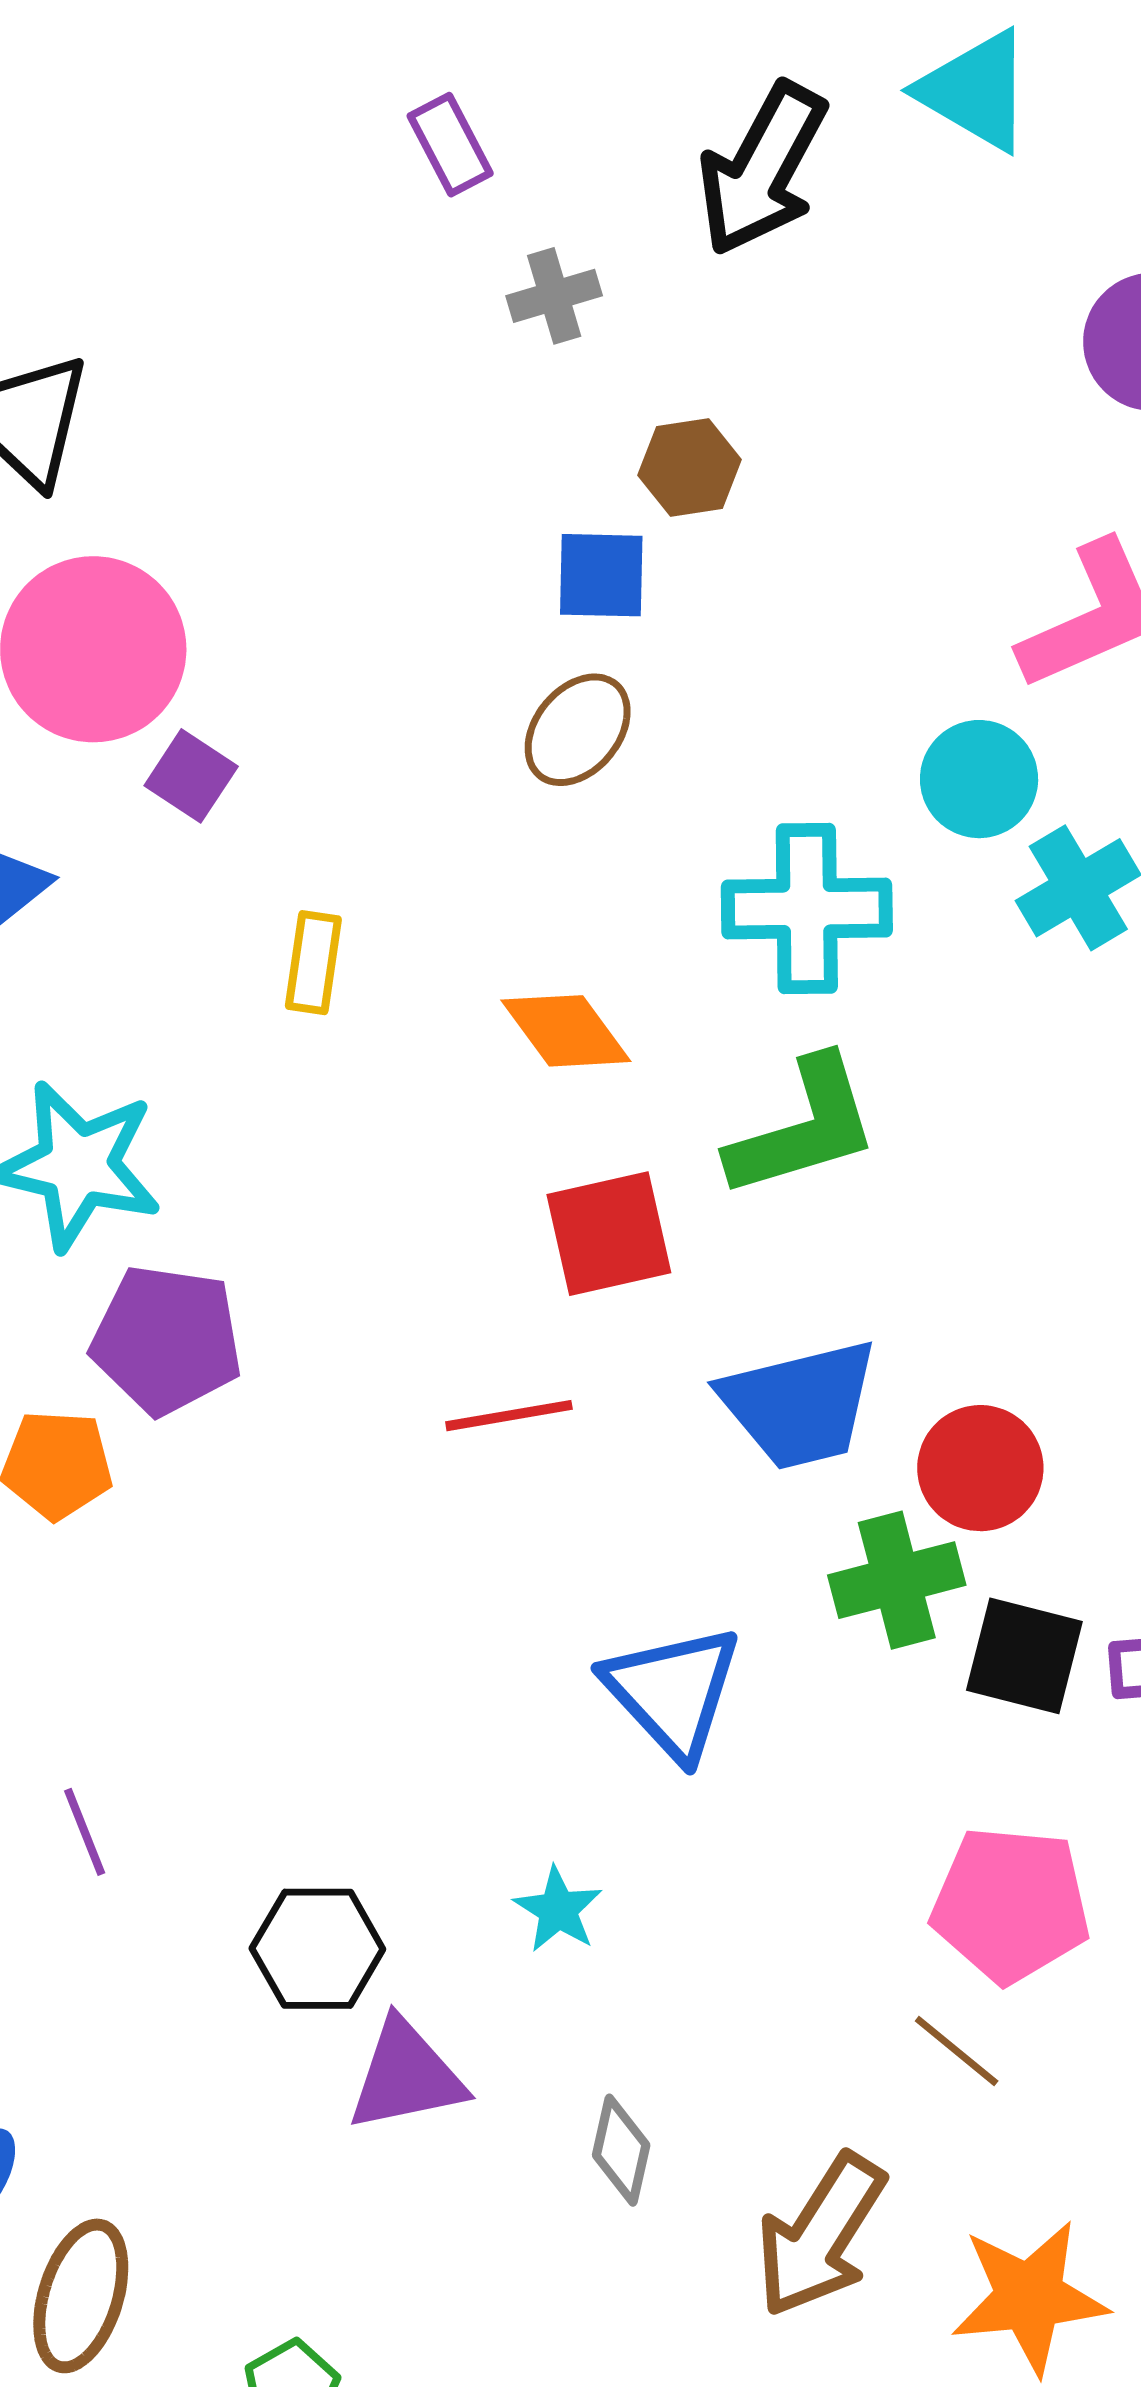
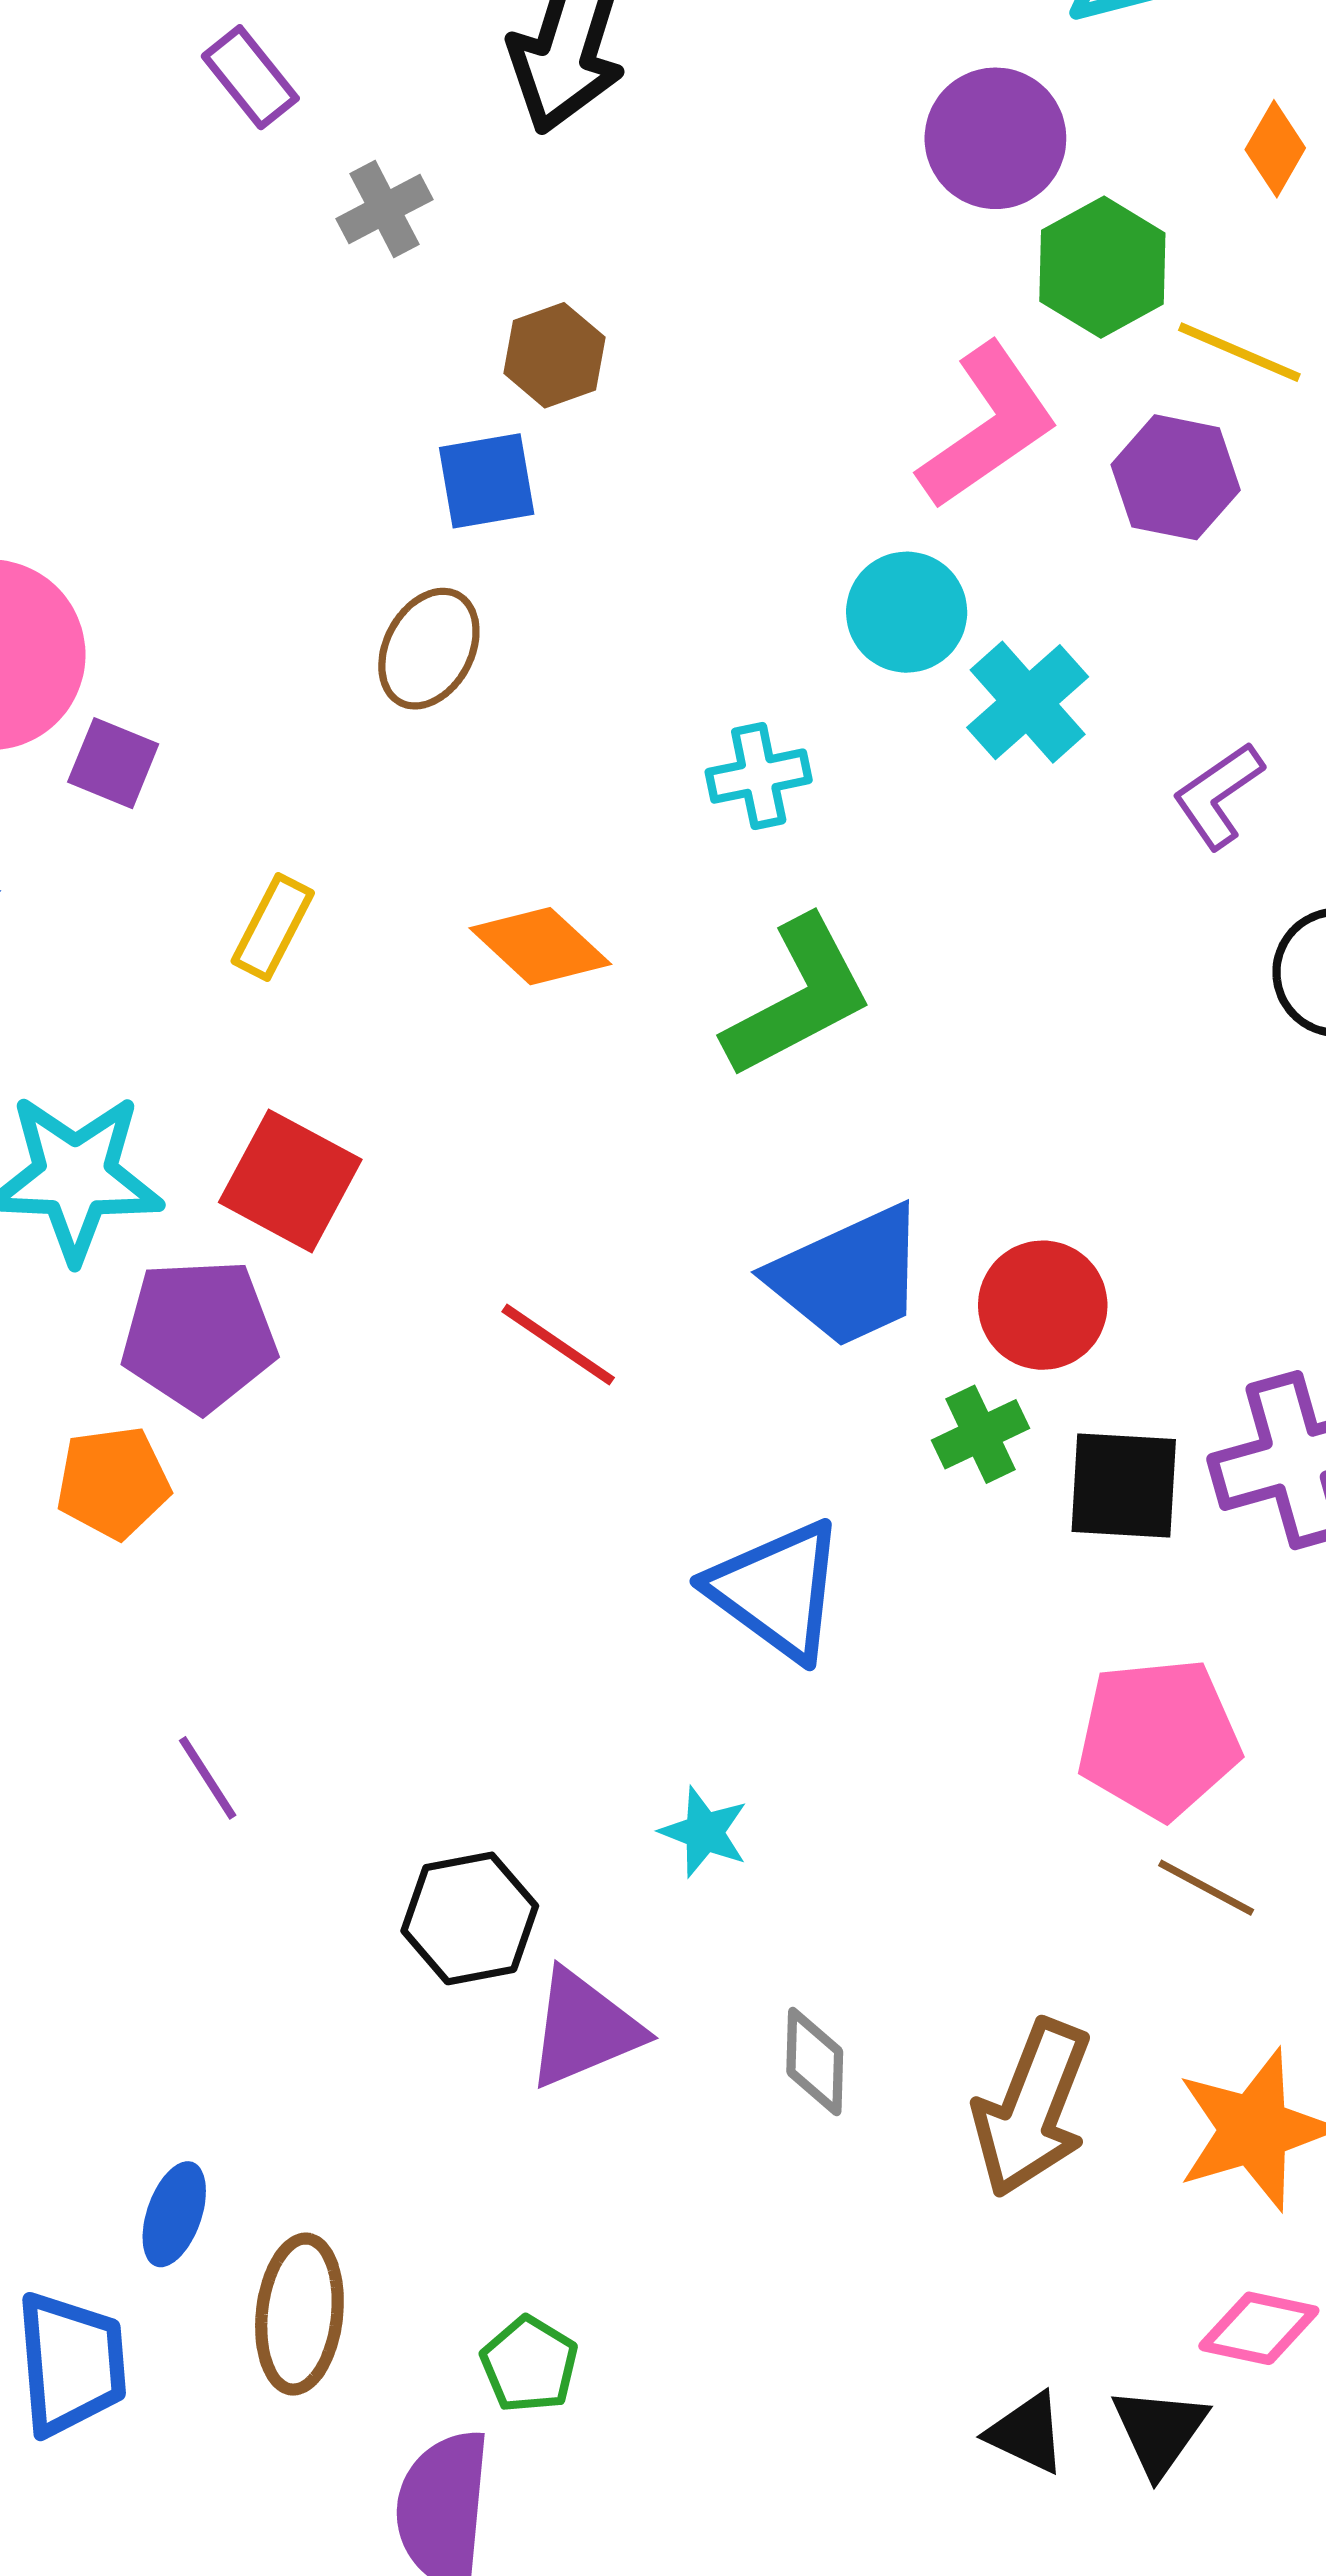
brown ellipse: (578, 730) -> (429, 649), moved
cyan cross: (807, 908) -> (759, 776), size x0.6
yellow rectangle: (313, 963) -> (273, 927), turned 30
red square: (609, 1234) -> (290, 1181), moved, turned -38
red line: (509, 1416) -> (558, 1345), turned 55
green cross: (897, 1580) -> (980, 1434), size x0.7
purple line: (85, 1832) -> (208, 1778), moved
brown line: (957, 2051) -> (1206, 1888), moved

